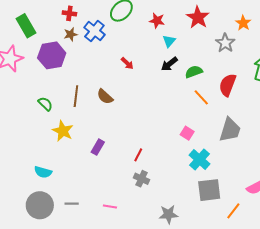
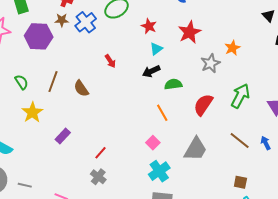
orange line: (201, 97) -> (162, 113), moved

